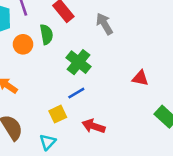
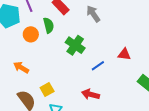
blue line: (76, 93) -> (98, 66), moved
yellow square: (58, 114) -> (47, 89), moved

